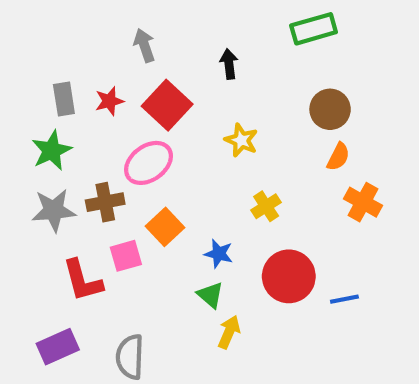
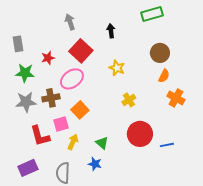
gray rectangle: (64, 99) -> (18, 44), moved
red star: (109, 101) -> (48, 58), moved
green star: (52, 151) -> (25, 73), turned 30
blue star: (219, 254) -> (95, 164), moved
yellow arrow: (229, 332) -> (73, 142), moved

